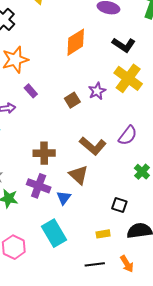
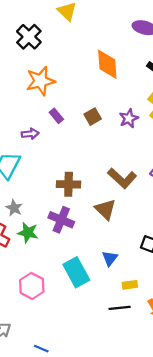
orange diamond: (76, 42) -> (107, 64), turned -64
brown square: (72, 100) -> (93, 117), moved
blue triangle: (64, 198) -> (110, 258), moved
yellow rectangle: (103, 234) -> (130, 285), moved

